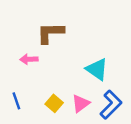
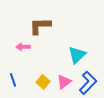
cyan triangle: (97, 69) -> (77, 55), turned 42

